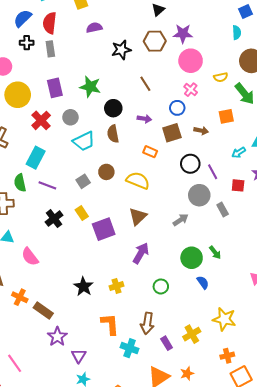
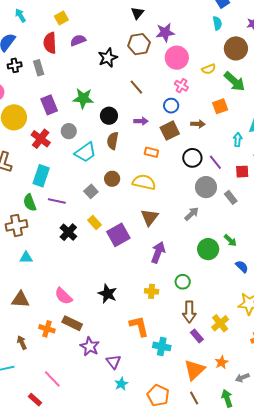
red semicircle: (50, 23) -> (50, 43), moved
brown semicircle: (113, 134) -> (113, 141), turned 30
cyan arrow: (239, 152) -> (238, 139), turned 136
pink semicircle: (30, 257) -> (63, 296), moved
blue semicircle: (203, 282) -> (242, 267), moved
yellow cross: (117, 286) -> (152, 291), moved, turned 32
orange cross: (20, 297) -> (47, 329), moved
brown arrow: (147, 323) -> (189, 312), moved

